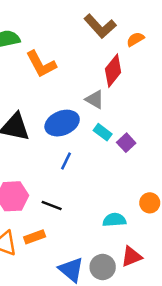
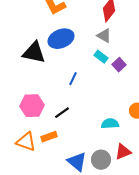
gray triangle: (95, 99) -> (104, 36), moved
blue ellipse: (62, 123) -> (61, 39), moved
black line: (52, 205) -> (62, 113), turned -56

